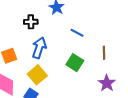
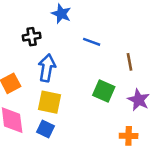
green square: (75, 63) -> (104, 91), moved
yellow square: (37, 75) -> (50, 102), turned -30

